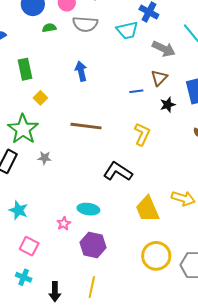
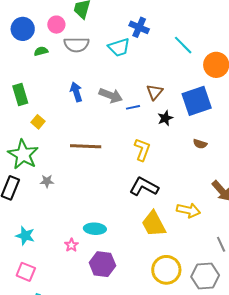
gray arrow: (164, 49) -> (111, 95), moved
black L-shape: (118, 172) -> (144, 187), moved
pink square: (29, 246) -> (26, 272), moved

